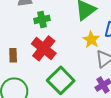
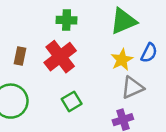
green square: (61, 80) -> (72, 101), size x0.6

